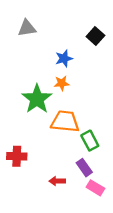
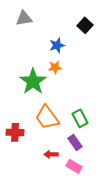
orange trapezoid: (65, 121) -> (47, 117), moved, turned -132
pink rectangle: (95, 188) -> (74, 166), moved

